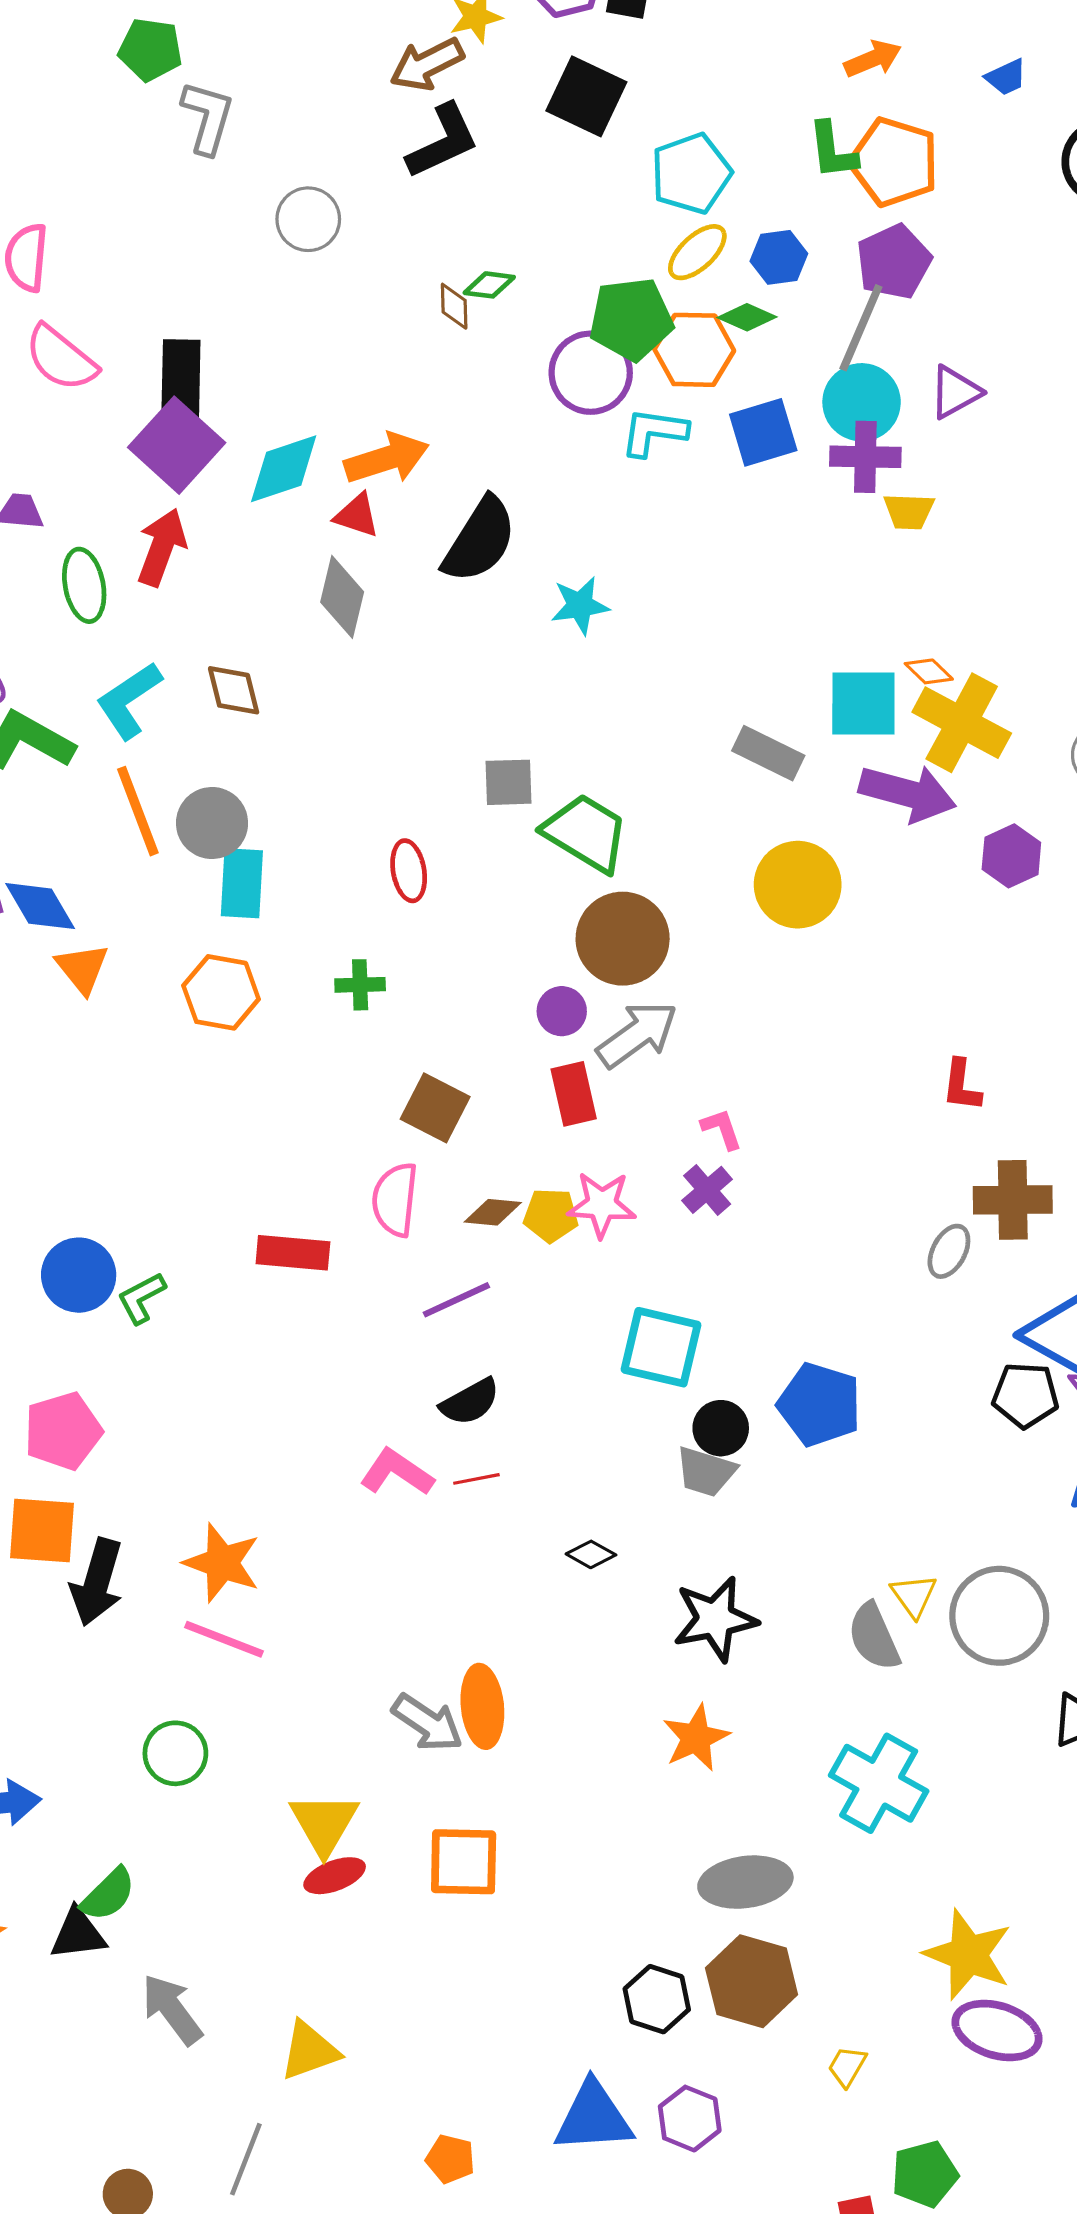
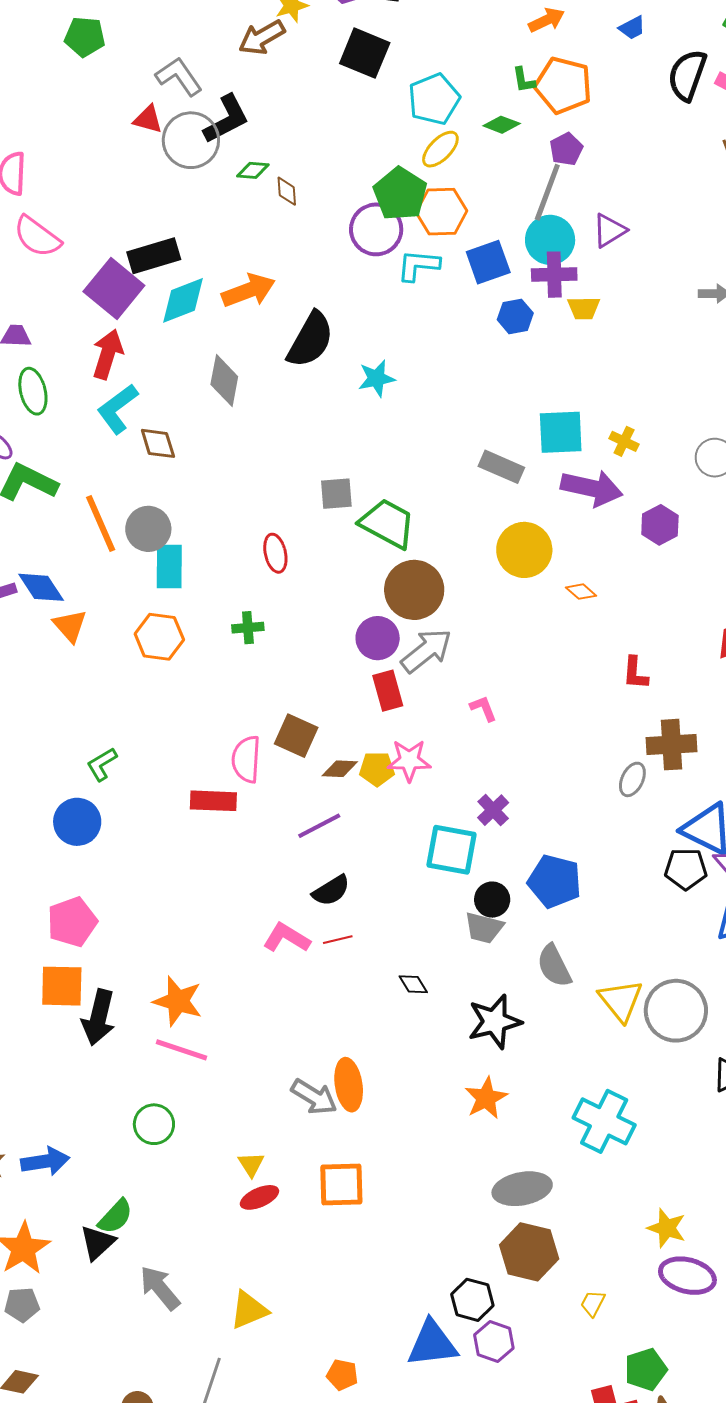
gray L-shape: (208, 117) -> (179, 76), moved, turned -48
black L-shape: (443, 141) -> (226, 119), moved
green L-shape: (833, 151) -> (524, 80), size x0.7
gray circle: (308, 219) -> (191, 140), size x1.4
blue hexagon: (779, 257) -> (515, 316), moved
purple pentagon: (894, 262) -> (566, 149), size x0.7
green diamond: (489, 285) -> (253, 170), moved
green diamond: (747, 317) -> (502, 125), moved
green pentagon: (631, 319) -> (400, 194), turned -30
black rectangle: (181, 379) -> (154, 256), moved, turned 75
red triangle: (357, 515) -> (148, 119), moved
green ellipse: (84, 585) -> (33, 391), moved
orange diamond: (929, 671) -> (581, 592), moved
cyan L-shape: (129, 700) -> (118, 409), moved
yellow cross: (962, 723) -> (624, 441), size x0.5
purple circle: (562, 1011) -> (378, 638), size x1.4
brown square: (435, 1108) -> (296, 736), moved
purple cross: (707, 1190) -> (493, 810), moved
pink semicircle: (395, 1200) -> (246, 759), moved
green L-shape: (141, 1298) -> (102, 764), moved
black diamond: (591, 1554) -> (413, 984), turned 32
yellow triangle: (914, 1596) -> (621, 1000), size x1.5
gray semicircle: (874, 1637) -> (554, 966), moved
yellow triangle: (324, 1823) -> (251, 1164), size x0.6
black triangle: (78, 1934) -> (97, 1243), turned -33
yellow star: (968, 1955) -> (667, 1228), size x0.7
black hexagon: (657, 1999) -> (472, 1300), moved

